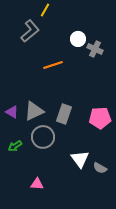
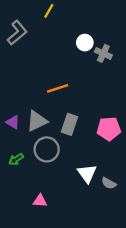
gray L-shape: (30, 31) -> (17, 33), moved
orange line: (53, 65) -> (58, 88), moved

